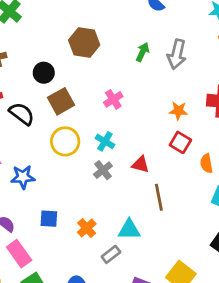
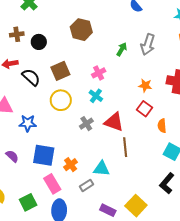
green arrow: (143, 52) -> (122, 49), moved
black circle: (44, 73) -> (39, 42), moved
cyan cross: (105, 141) -> (96, 96), moved
red triangle: (140, 164) -> (114, 122), size x1.5
blue square: (49, 219) -> (44, 155), size x1.6
pink rectangle: (19, 254) -> (52, 184), moved

